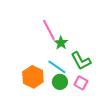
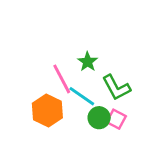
pink line: (49, 30) -> (62, 79), moved
green circle: (60, 82) -> (99, 118), moved

